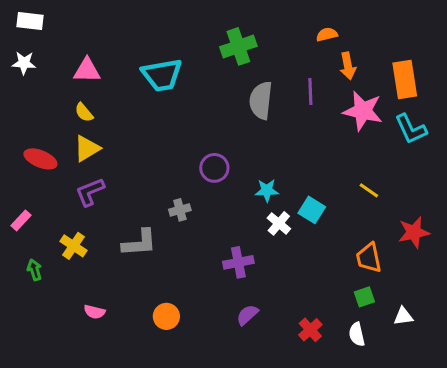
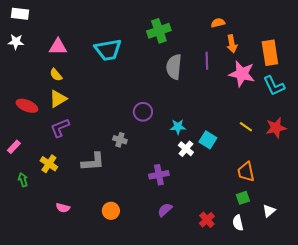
gray cross: (180, 210) -> (120, 140), turned 32
red star: (414, 232) -> (276, 128), moved
white triangle: (403, 316) -> (269, 211), turned -32

